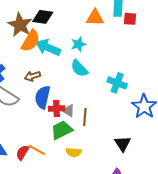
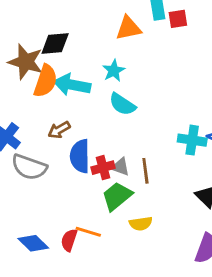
cyan cross: (117, 83) -> (192, 140), moved

